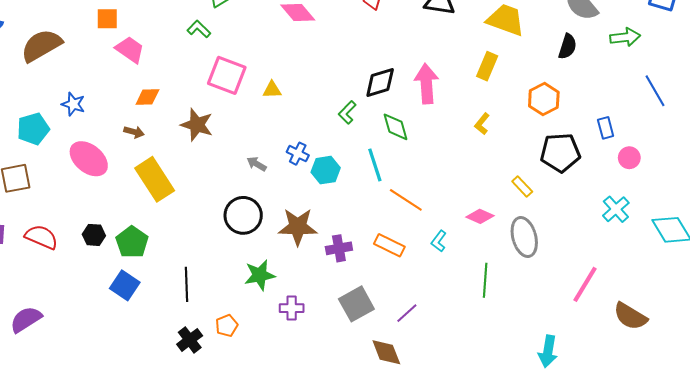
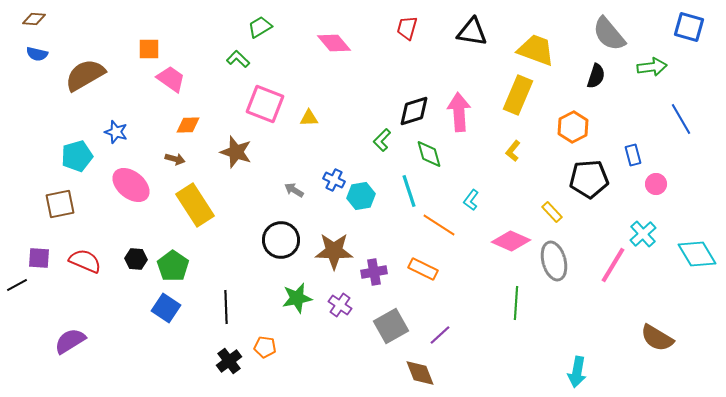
yellow rectangle: (487, 66) -> (518, 95), size x1.4
pink diamond: (480, 216) -> (511, 241), size x1.4
cyan L-shape: (439, 241) -> (471, 200), moved
pink line: (585, 284) -> (613, 265), moved
purple cross: (292, 308) -> (340, 305), moved, turned 35
orange pentagon: (227, 326) -> (265, 347), turned 30

